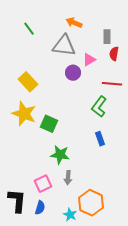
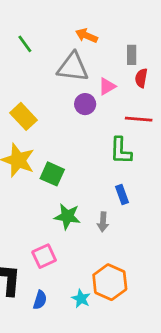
green L-shape: (99, 107) -> (121, 151), turned -35
gray arrow: (68, 178) -> (103, 222), moved
blue semicircle: (40, 208) -> (40, 300), moved

